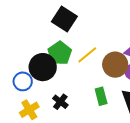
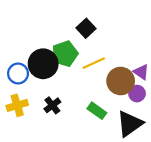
black square: (64, 19) -> (86, 28), moved, size x0.7
green rectangle: (101, 96) -> (97, 111), turned -54

